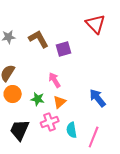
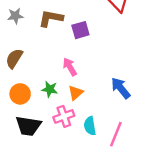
brown L-shape: (39, 39) -> (51, 18), turned -50
orange circle: (13, 94) -> (20, 94), moved
black trapezoid: (20, 130) -> (28, 126), turned -105

